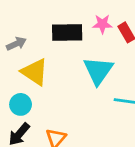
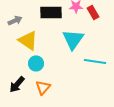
cyan circle: (21, 104) -> (36, 63), moved

